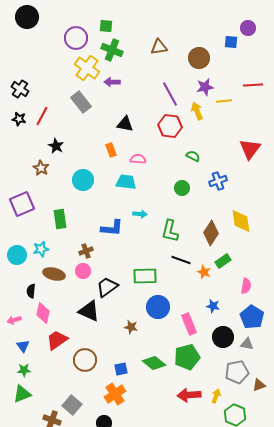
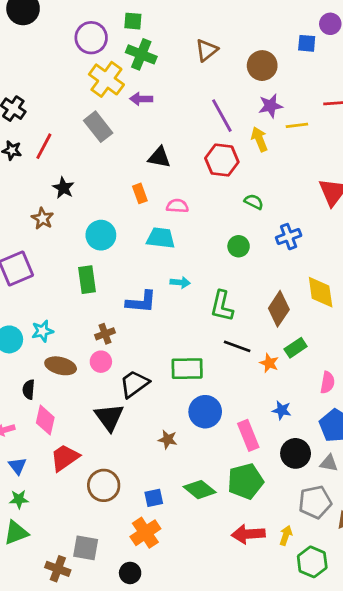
brown triangle: (159, 47) -> (207, 50), turned -30
green rectangle: (60, 219) -> (87, 280), moved
black triangle: (89, 311) -> (109, 417), turned 30
gray square: (72, 405) -> (86, 548), turned -30

